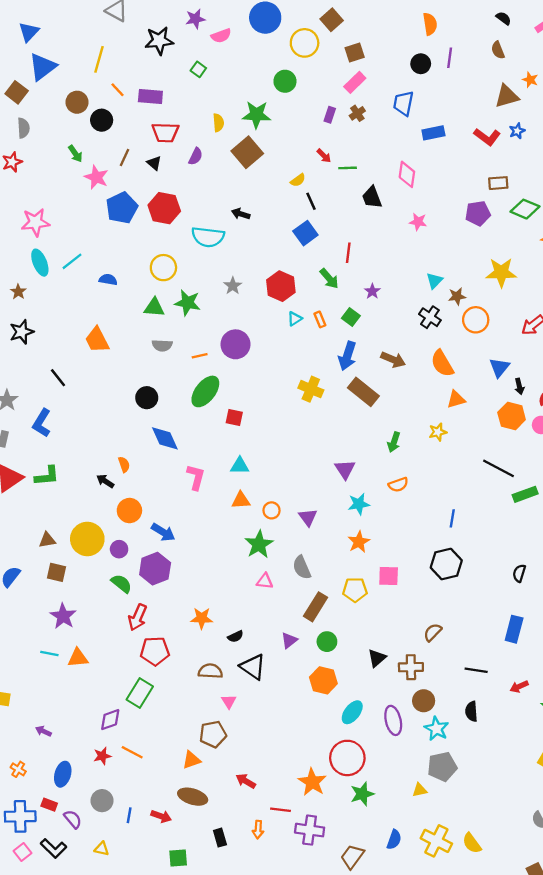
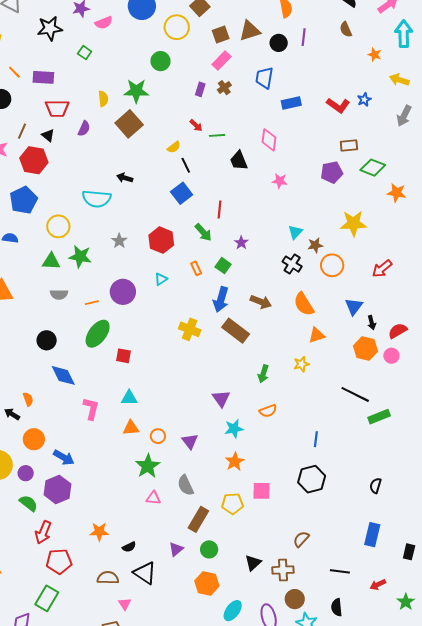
brown triangle: (507, 96) -> (250, 31), moved
blue pentagon: (122, 208) -> (24, 200), moved
red hexagon: (164, 208) -> (34, 160), moved
cyan triangle: (295, 319) -> (161, 279), moved

